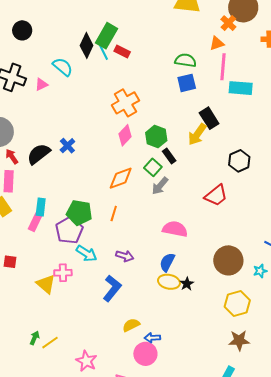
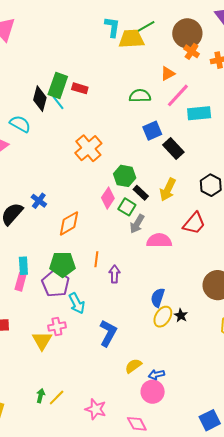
orange cross: (228, 23) -> (192, 51), moved
red rectangle: (122, 52) -> (80, 88), moved
pink line: (223, 67) -> (178, 95), turned 48
blue square: (187, 83) -> (152, 131), moved
yellow arrow: (197, 134) -> (168, 190), moved
pink diamond: (125, 135) -> (108, 198), moved
orange diamond: (121, 178) -> (69, 223), moved
pink semicircle: (175, 229) -> (159, 241), moved
cyan arrow: (87, 253) -> (77, 303), turned 40
purple arrow: (125, 256) -> (114, 274), moved, turned -96
yellow ellipse: (169, 282) -> (163, 317), turned -60
yellow triangle: (46, 284) -> (42, 341), turned 30

